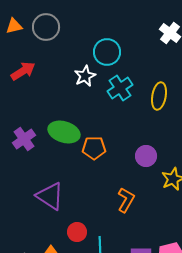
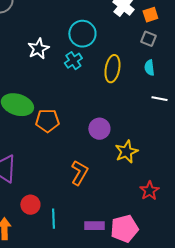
cyan circle: (107, 52) -> (82, 34), moved
cyan cross: (120, 88) -> (73, 61), size x0.7

